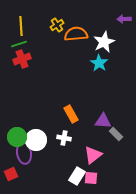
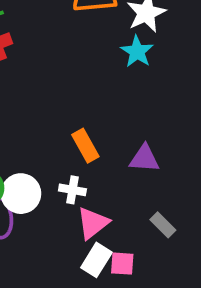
gray rectangle: (116, 134) -> (163, 225), moved
pink triangle: (93, 155) -> (93, 223), moved

